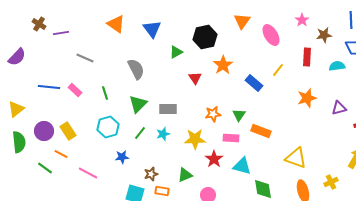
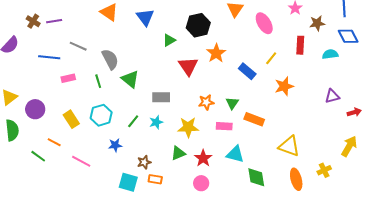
brown cross: (39, 24) -> (33, 21), moved
gray semicircle: (136, 69) -> (110, 59), moved
red triangle: (195, 78) -> (188, 66), size x1.5
blue line: (49, 87) -> (49, 57), moved
pink rectangle: (75, 90) -> (68, 78), turned -56
orange star: (307, 98) -> (284, 86), moved
green triangle: (138, 104) -> (130, 79), moved, turned -36
purple circle: (44, 131) -> (35, 109), moved
yellow rectangle: (68, 131) -> (71, 119), moved
red star: (214, 159) -> (203, 158), moved
green triangle: (185, 175) -> (178, 153), moved

